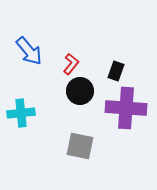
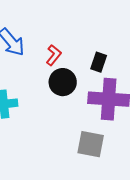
gray square: (80, 146) -> (91, 144), moved

